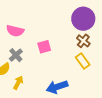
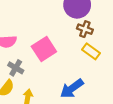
pink square: (44, 47) -> (44, 49), size x1.5

